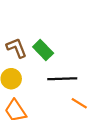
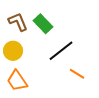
black line: (62, 79) -> (61, 51), turned -36

